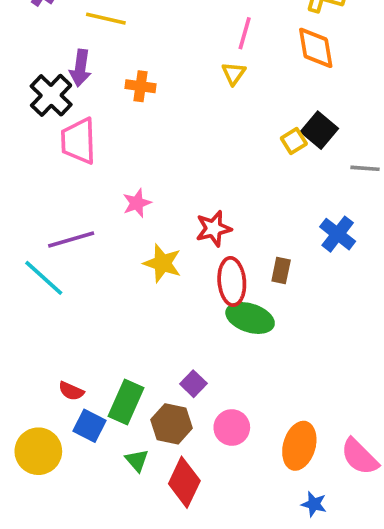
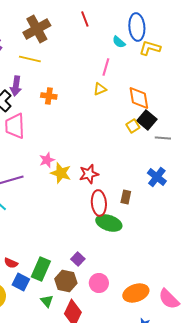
orange diamond: (316, 48) -> (139, 98), moved
yellow triangle: (234, 73) -> (100, 89), turned 32
gray line: (365, 168) -> (163, 138), moved
yellow star: (162, 263) -> (61, 173), moved
orange ellipse: (299, 446) -> (136, 293), turned 55

